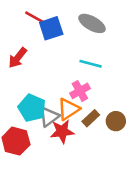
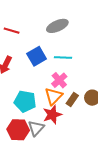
gray ellipse: (92, 23) -> (57, 26), turned -40
blue square: (51, 28) -> (37, 56), moved
gray triangle: (49, 117) -> (36, 128), moved

